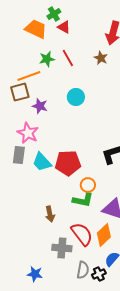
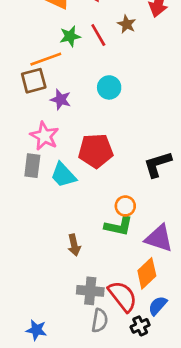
brown star: (101, 58) -> (127, 24), moved
red pentagon: (68, 163) -> (96, 151), moved
red semicircle: (82, 234) -> (123, 296), moved
gray semicircle: (83, 270) -> (100, 321), moved
blue star: (35, 274) -> (36, 330), moved

